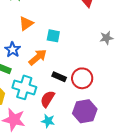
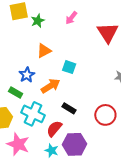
red circle: (82, 78) -> (105, 115), moved
purple hexagon: (85, 111) -> (75, 144), moved

